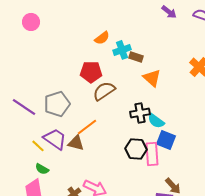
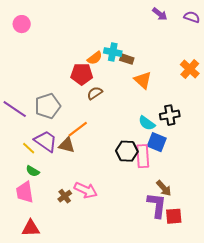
orange semicircle: (102, 38) -> (95, 58), moved
cyan cross: (122, 50) -> (113, 52), turned 30
brown semicircle: (104, 91) -> (95, 93), size x0.7
black cross: (140, 113) -> (170, 115), moved

